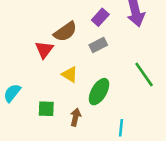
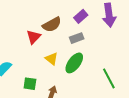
green line: (144, 75) -> (109, 78), moved
green ellipse: (99, 92) -> (74, 63), moved

